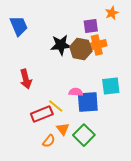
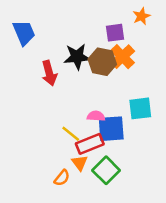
orange cross: (97, 45) -> (123, 57), turned -30
red arrow: (26, 79) -> (49, 73), moved
red rectangle: (42, 114) -> (90, 144), moved

